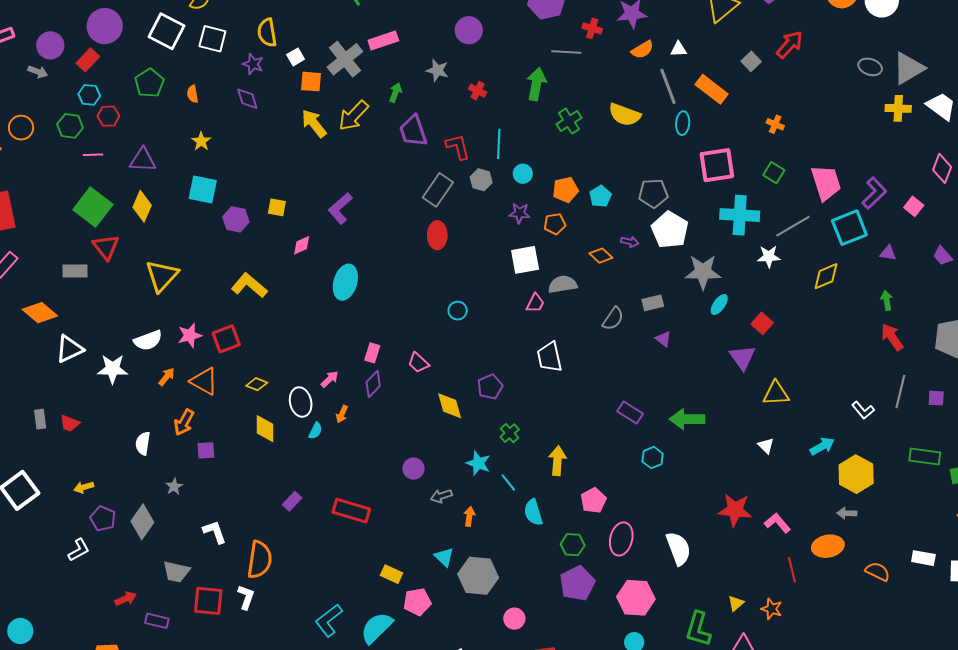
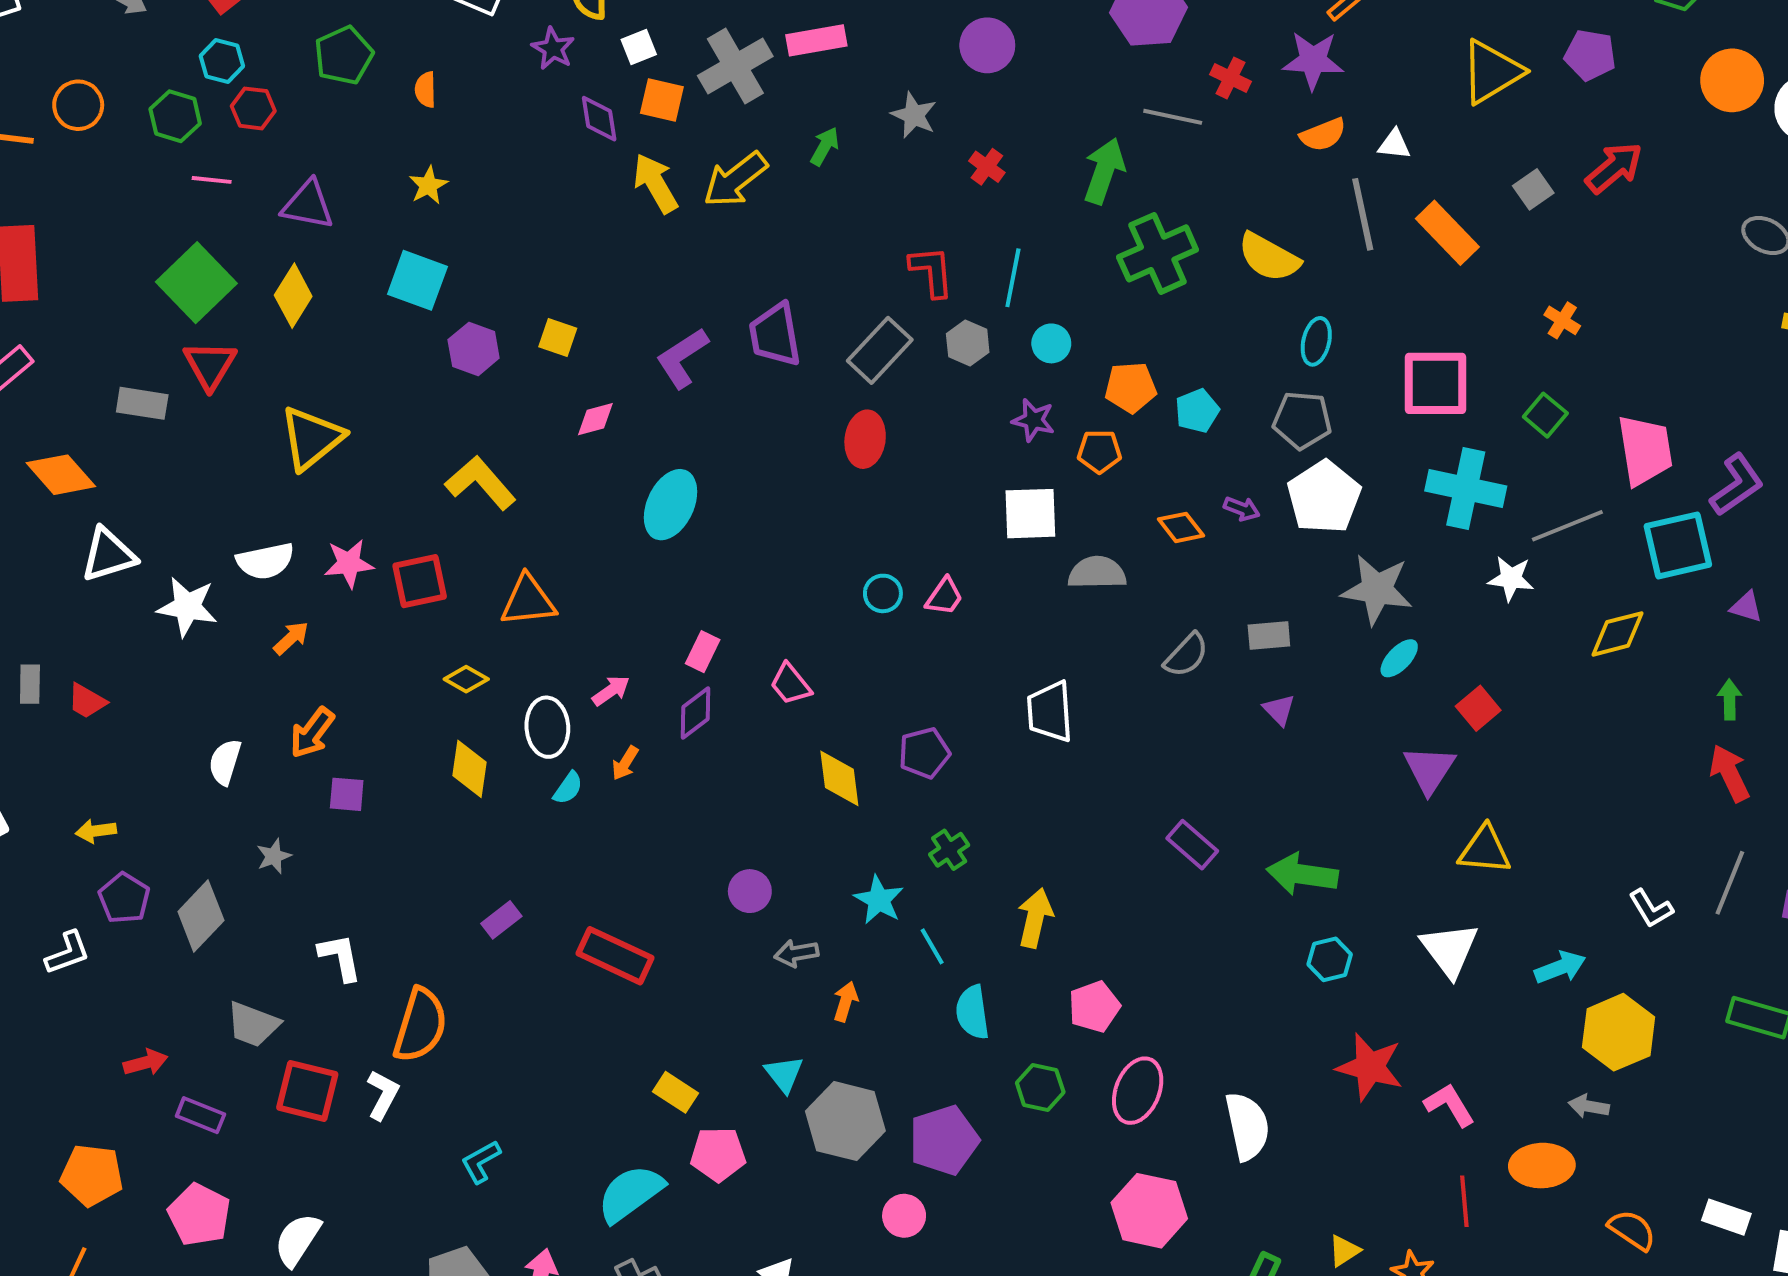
purple diamond: (247, 99) -> (599, 119), moved
green cross: (569, 121) -> (1158, 253), size x1.5
cyan ellipse: (683, 123) -> (1316, 341), moved
purple trapezoid: (413, 131) -> (775, 335), moved
pink trapezoid: (535, 303) -> (944, 597), moved
orange triangle: (204, 381) -> (528, 601), moved, turned -44
white triangle: (766, 446) -> (1450, 950), size x1.8
cyan hexagon: (653, 458) -> (1330, 959), moved
purple pentagon: (577, 583) -> (944, 1140), moved
cyan L-shape: (329, 620) -> (481, 1162), moved, size x0.7

